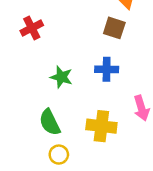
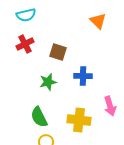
brown square: (114, 28) -> (58, 52), moved
green star: (61, 77) -> (48, 82), turned -30

